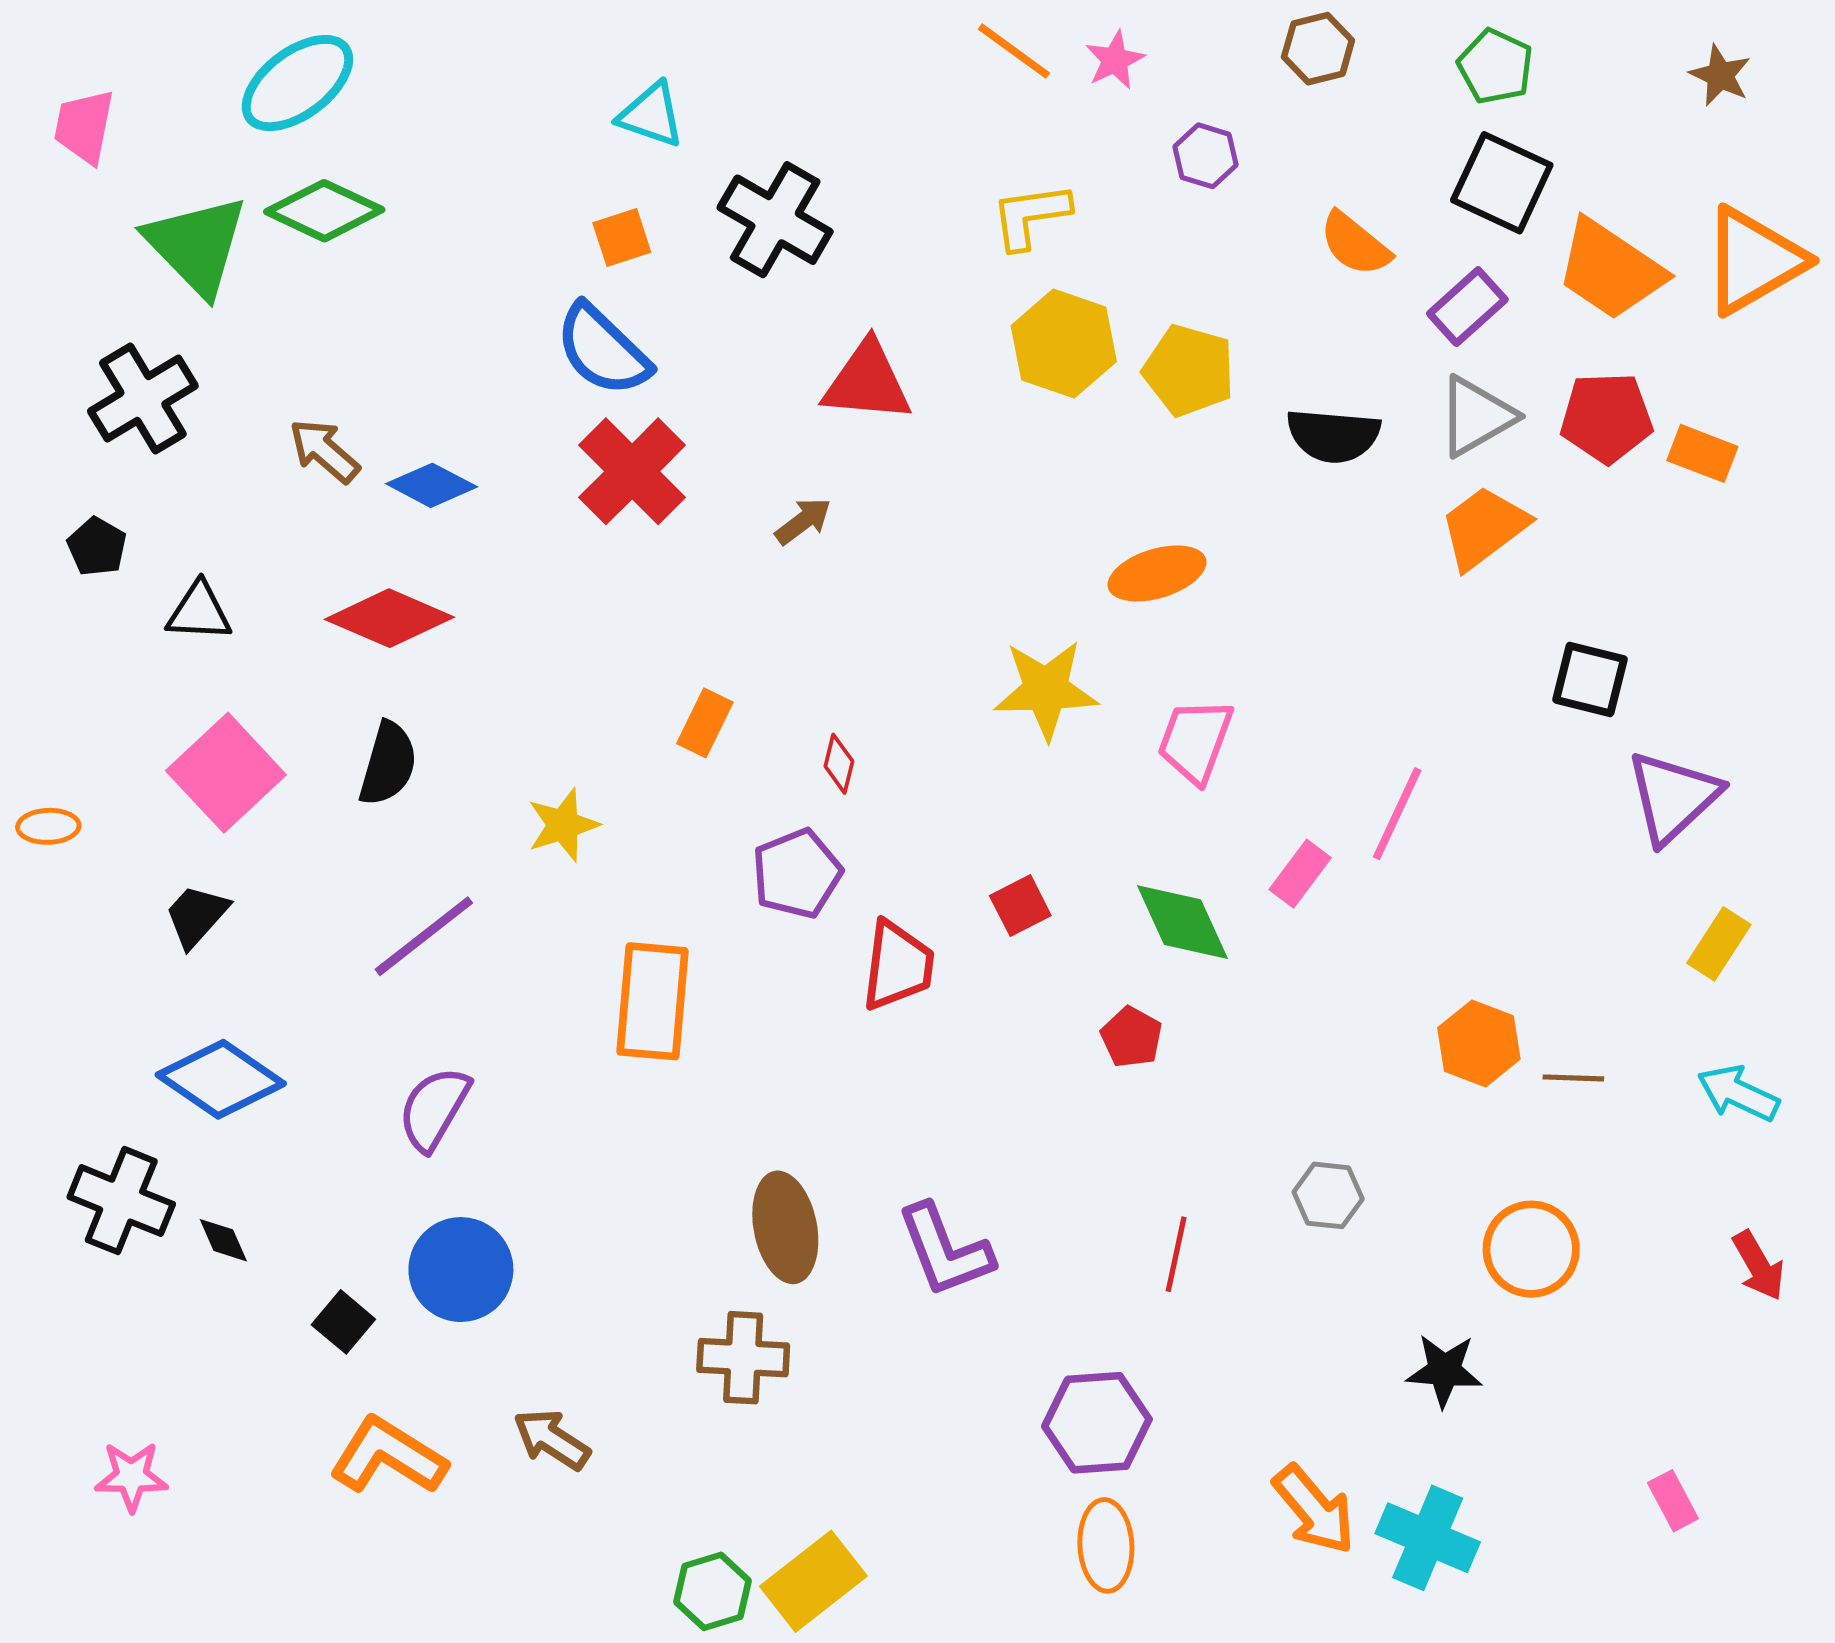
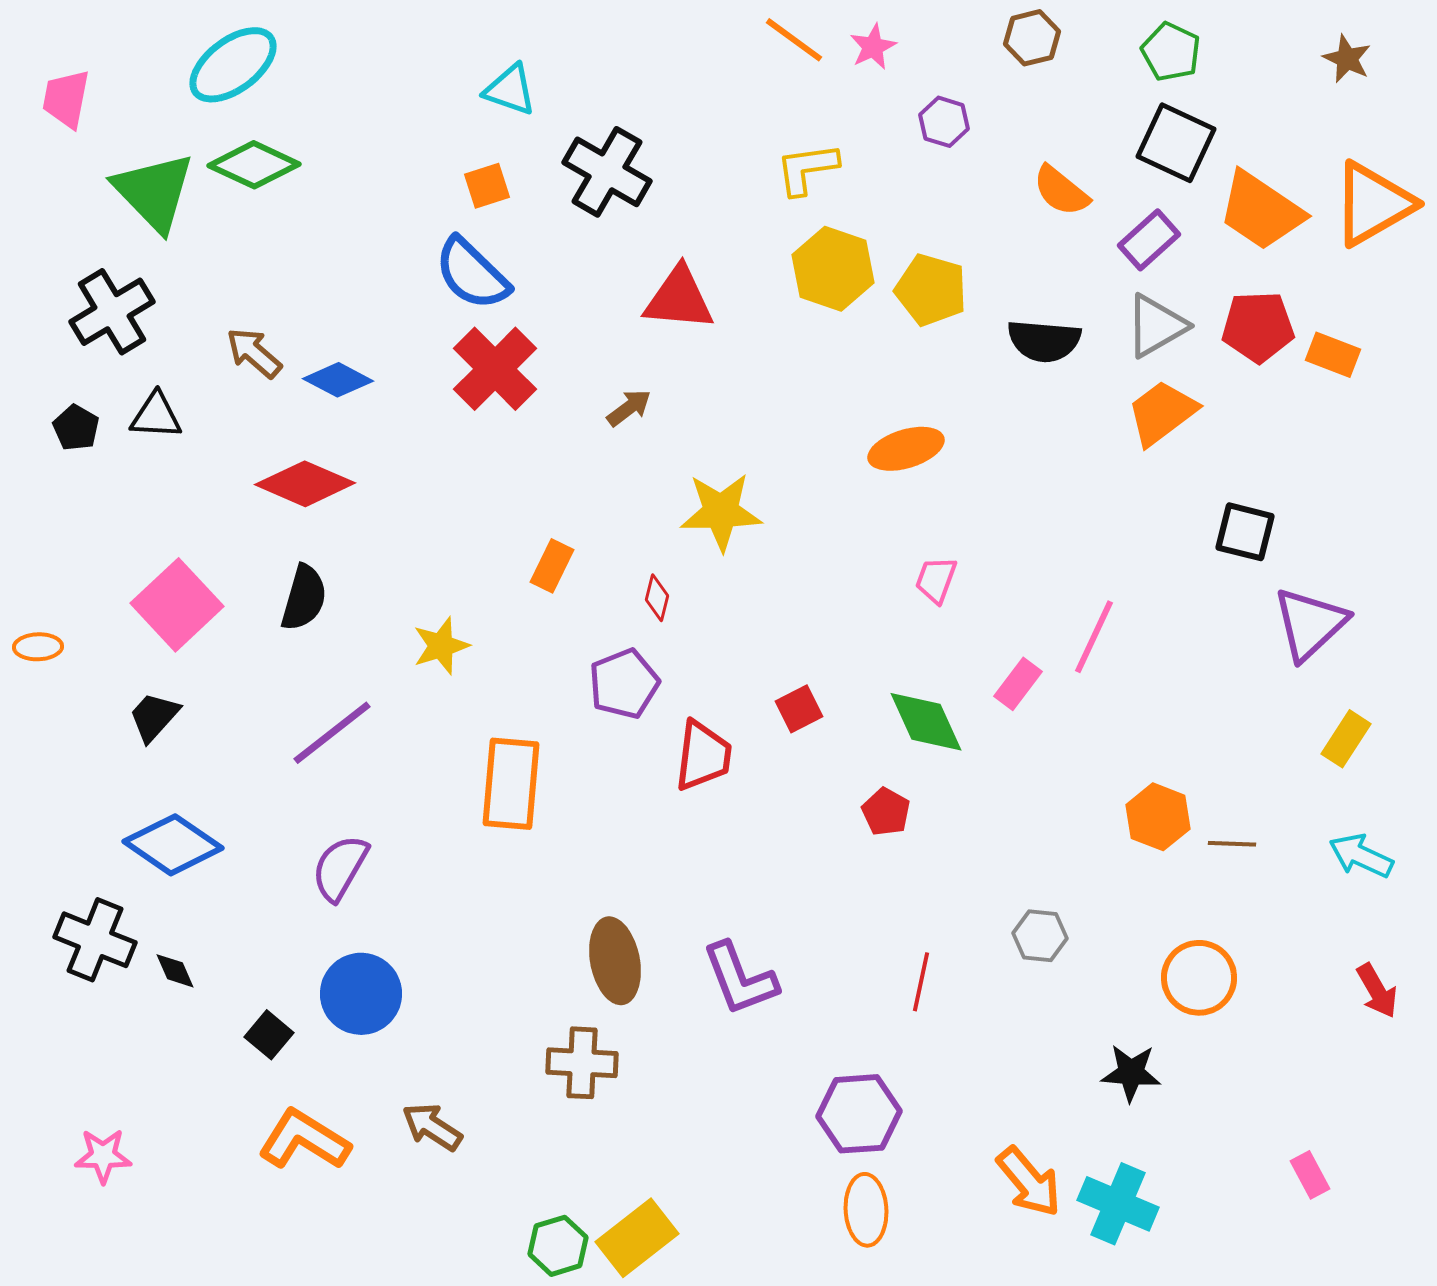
black triangle: (199, 612) -> (156, 416), moved
yellow star: (1046, 690) -> (721, 512), moved
pink trapezoid: (1195, 741) -> (936, 580), size x0.7

